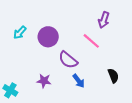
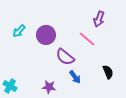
purple star: (44, 81) -> (49, 87), moved

